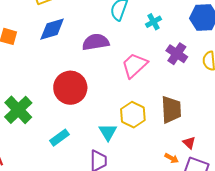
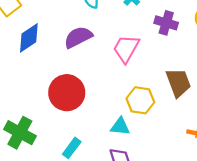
cyan triangle: (108, 132) -> (120, 126), turned -36

